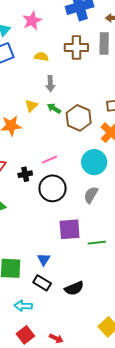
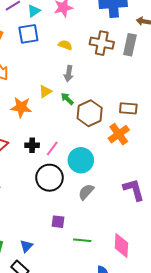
pink line: (49, 160) -> (52, 148), turned -42
cyan circle: (94, 162) -> (81, 160), moved
black cross: (25, 174) -> (32, 145), moved
purple square: (70, 229) -> (58, 222), size x0.6

